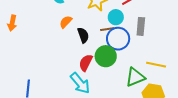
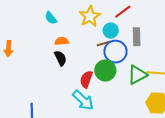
orange semicircle: (66, 22) -> (62, 41), turned 48
black semicircle: (83, 35) -> (60, 58), moved
green triangle: (135, 77) -> (137, 75), moved

